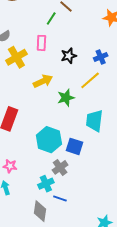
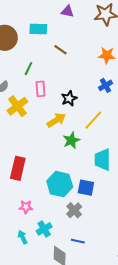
green line: (51, 19) -> (28, 69), moved
blue cross: (101, 57) -> (105, 85), moved
yellow arrow: (43, 81) -> (56, 120), moved
pink star: (10, 166) -> (26, 207), moved
cyan cross: (46, 184) -> (44, 229), moved

